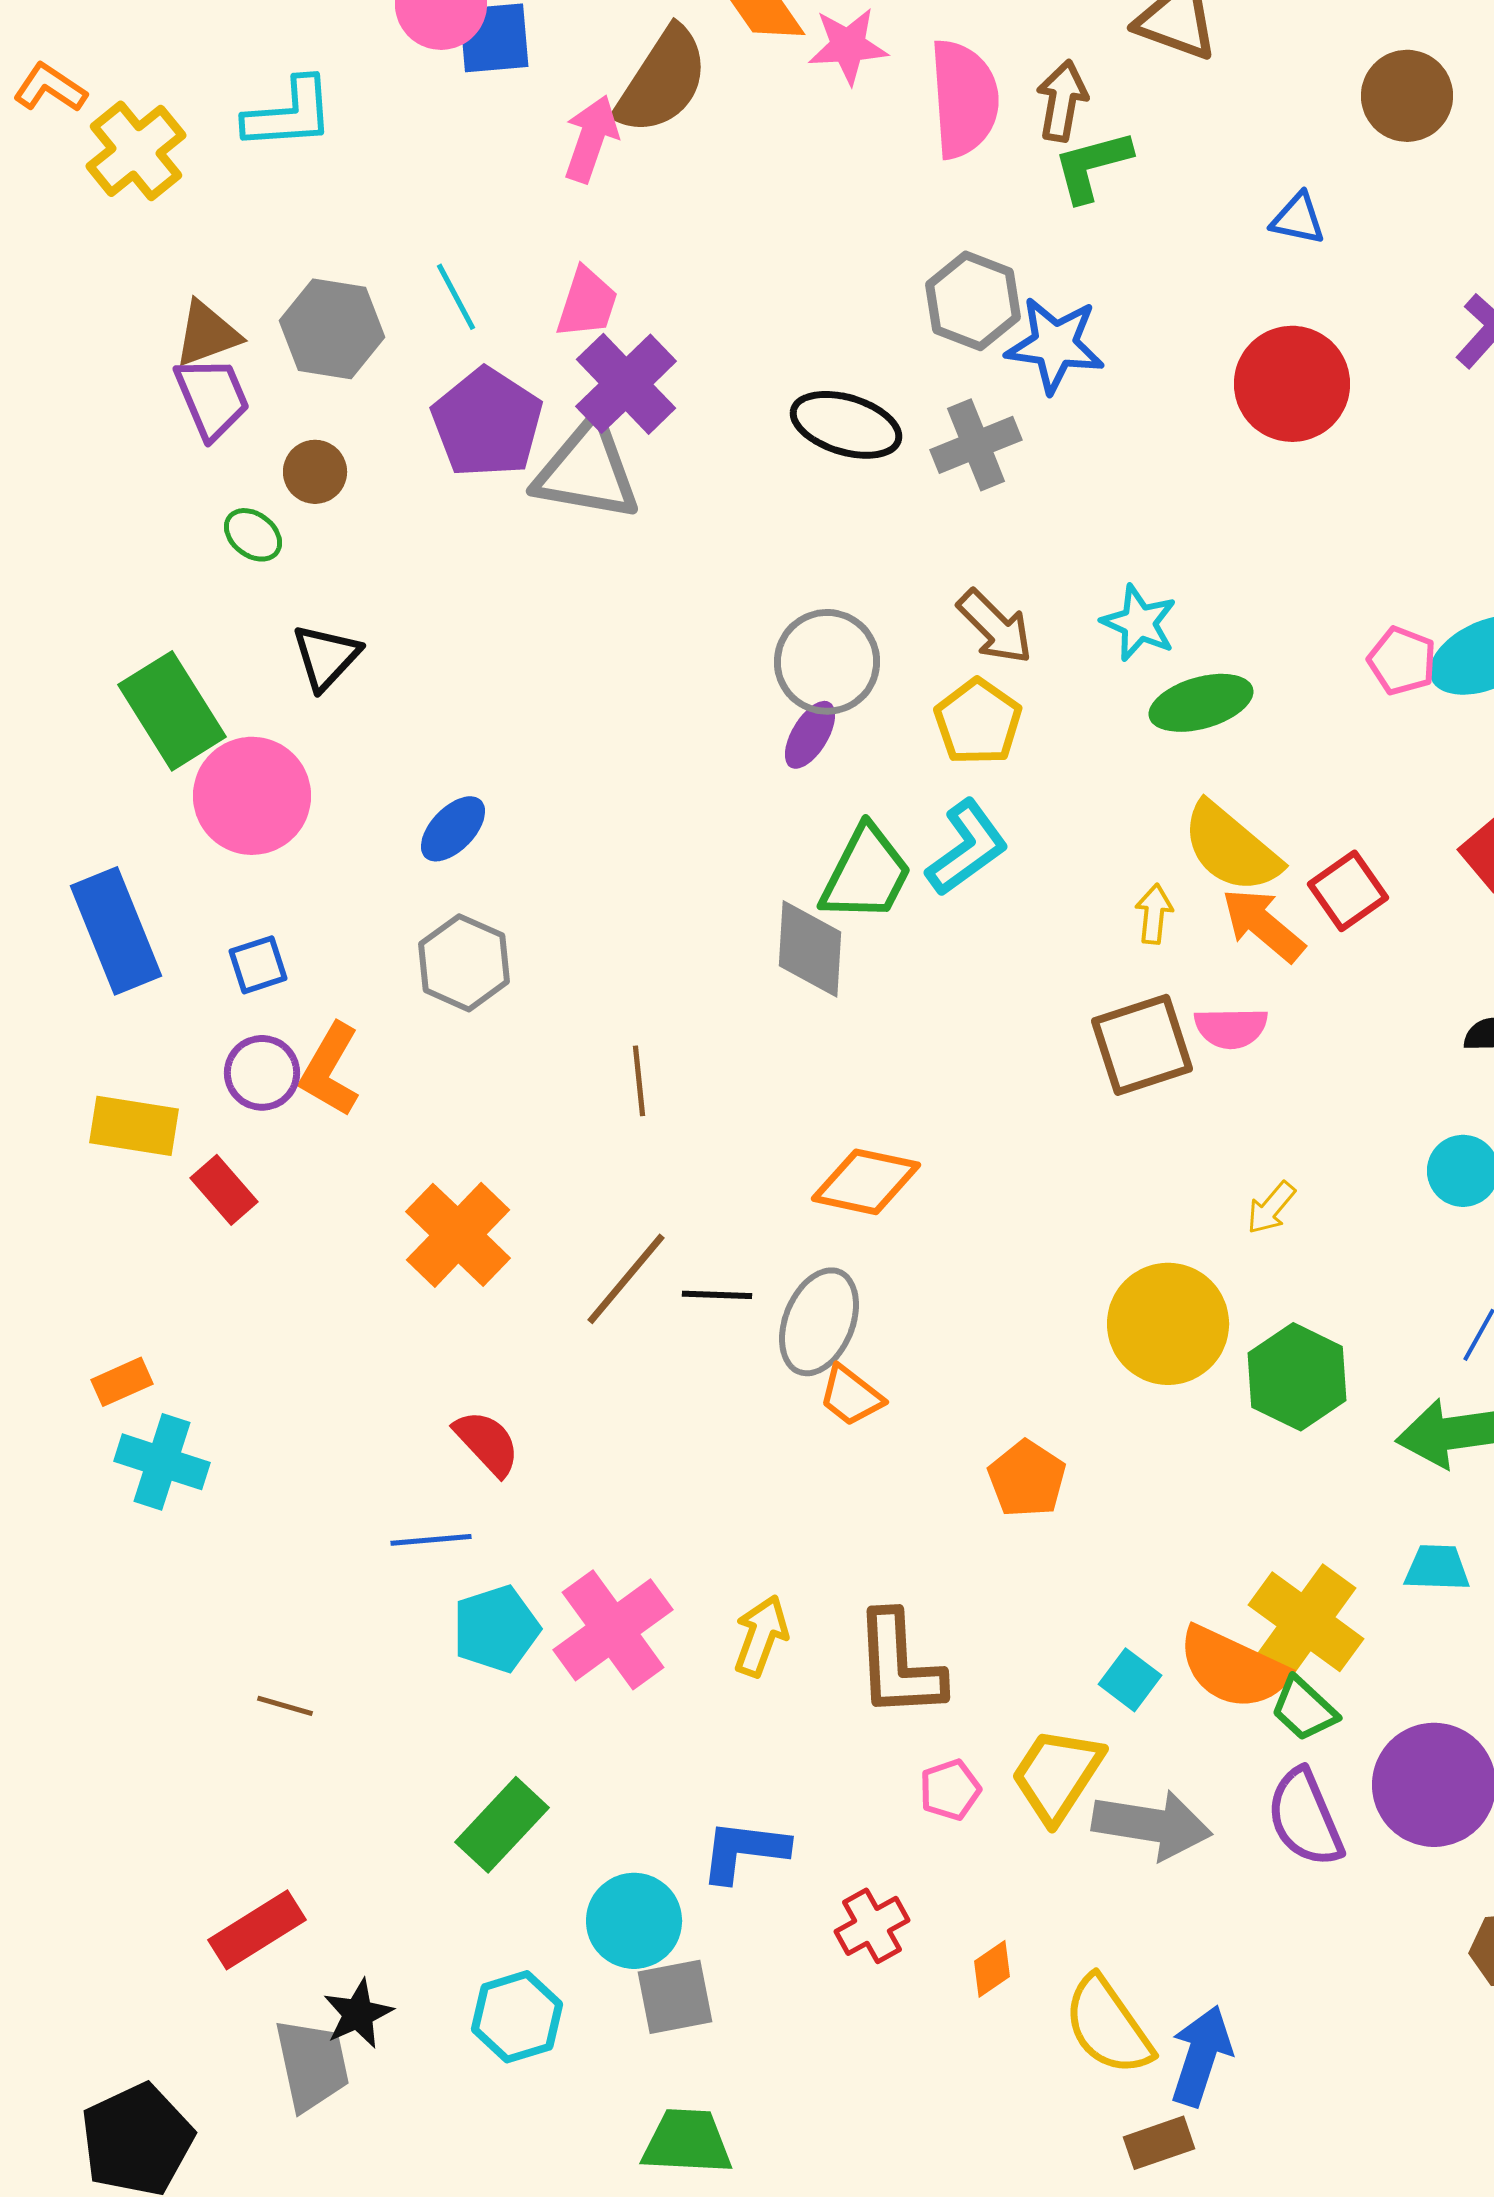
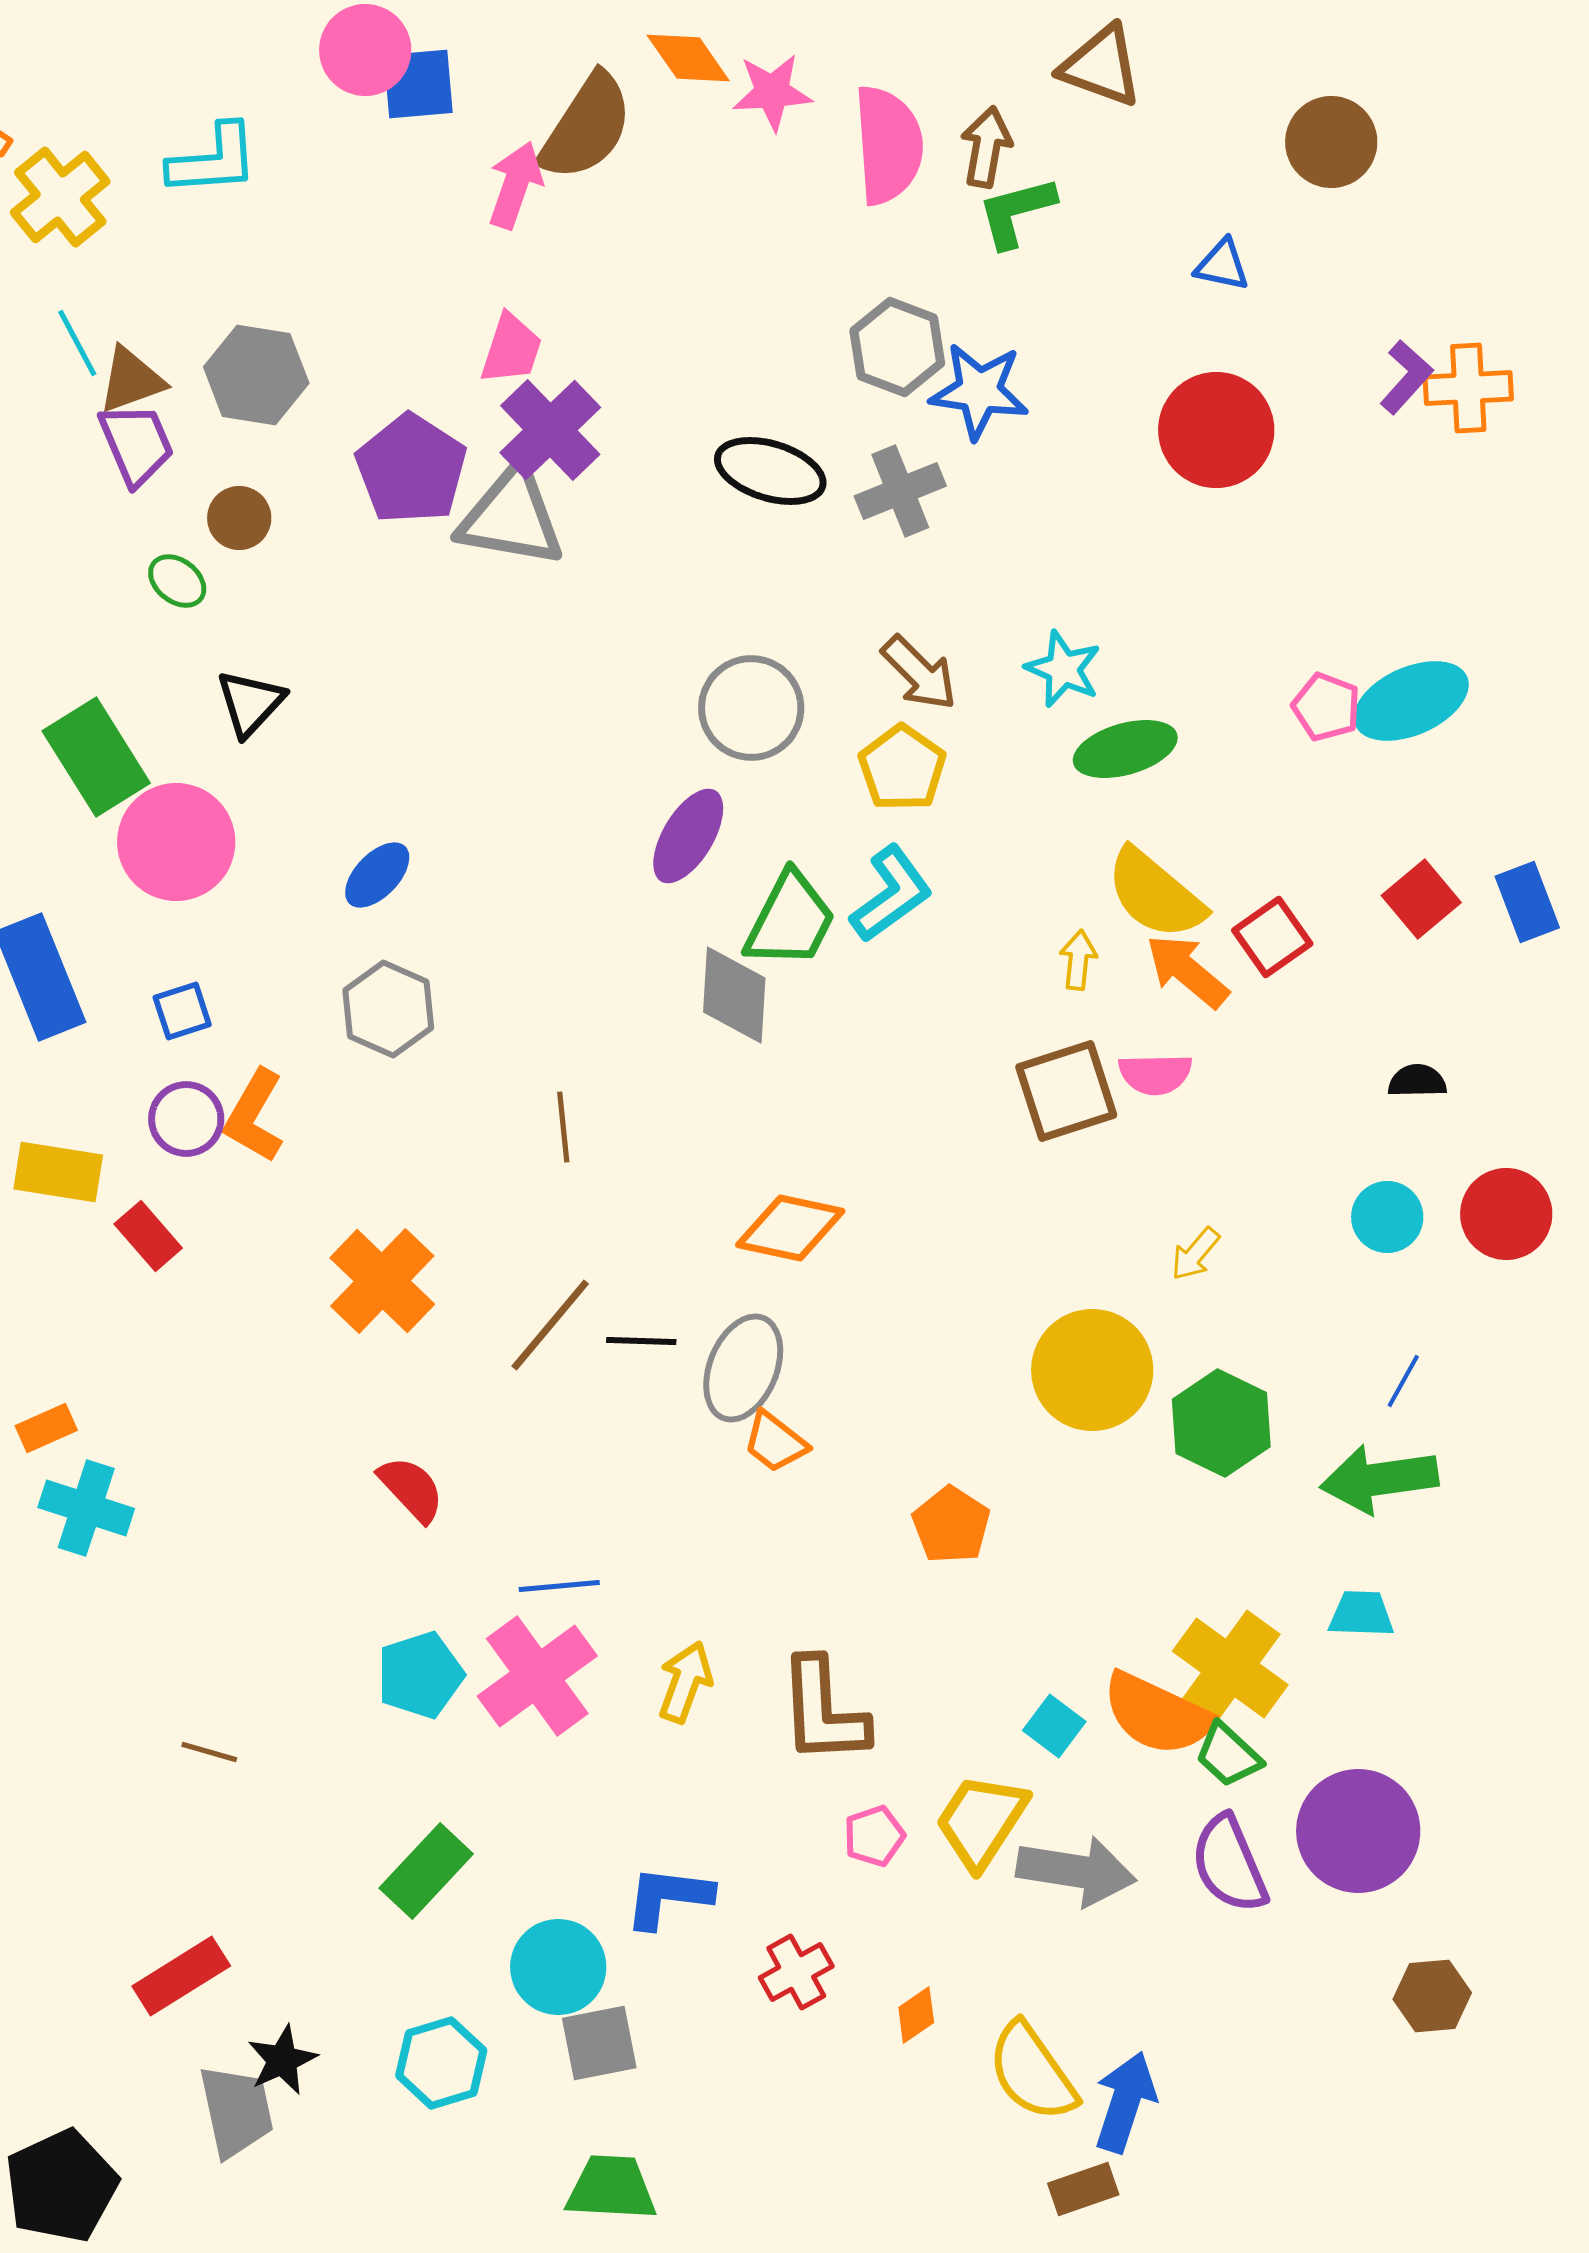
cyan line: (456, 297) -> (77, 343), moved
purple ellipse: (810, 735) -> (688, 836), moved, size x1.4
blue line: (431, 1540) -> (559, 1586), moved

